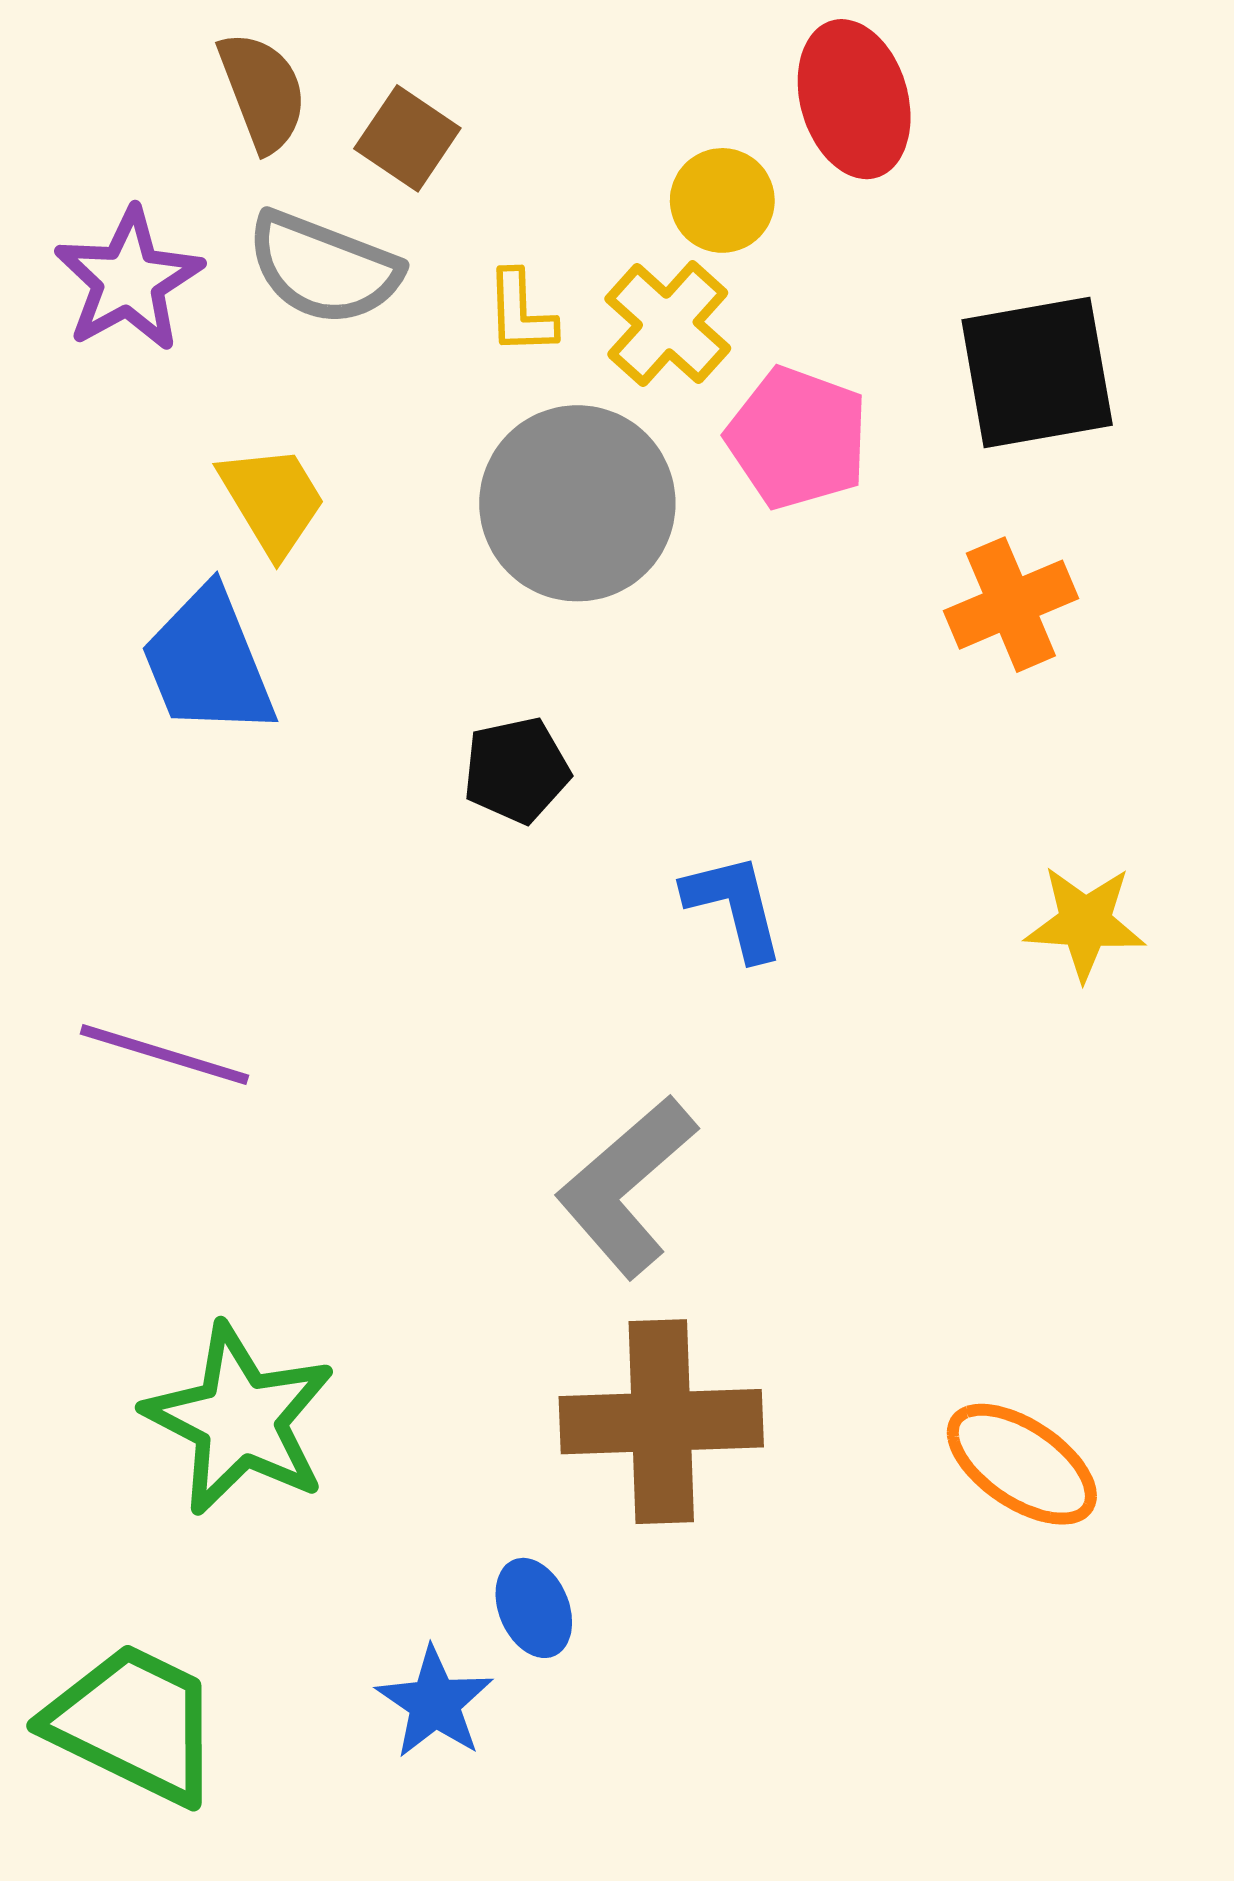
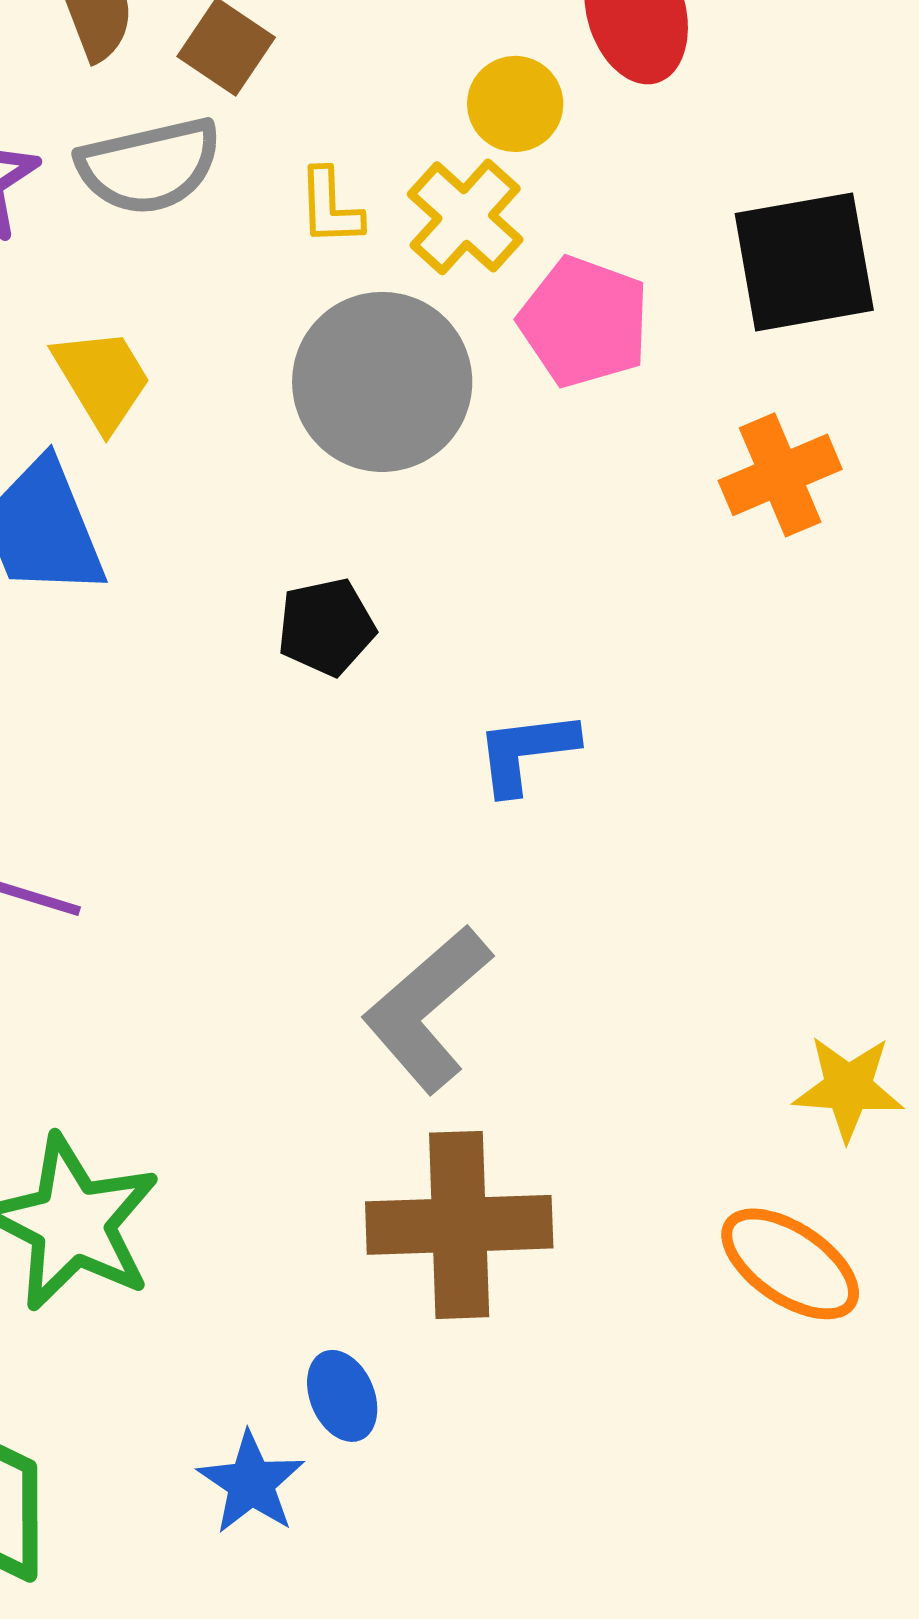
gray semicircle: (324, 268) -> (149, 166), turned -34
blue L-shape: (734, 906) -> (526, 752), turned -83
yellow star: (1085, 923) -> (848, 1088), moved

